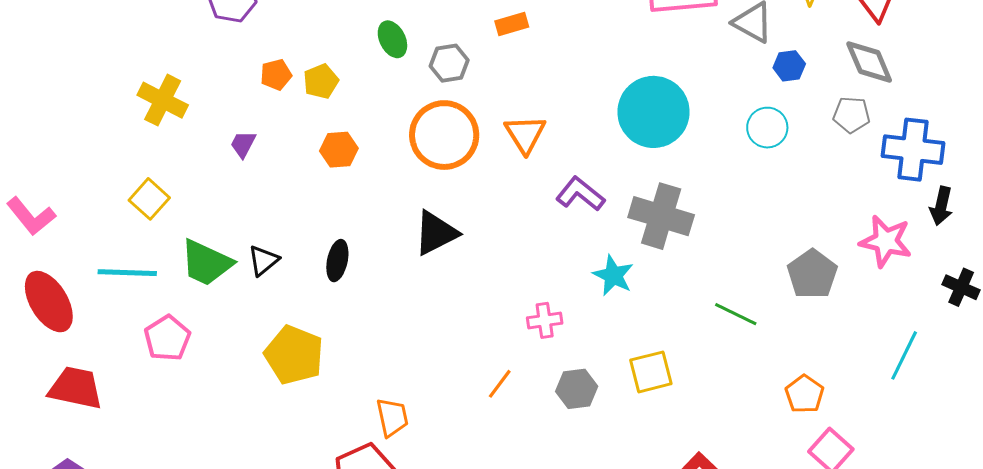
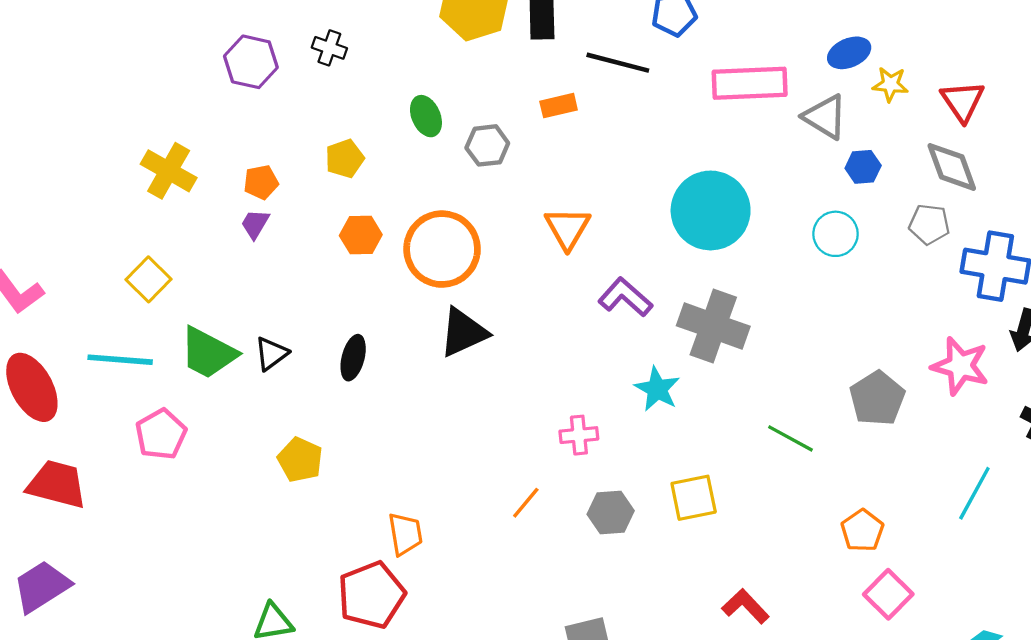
orange pentagon: (276, 75) -> (261, 182), moved
orange circle: (444, 135) -> (442, 249), moved
yellow pentagon: (294, 355) -> (300, 460), size x0.7

